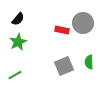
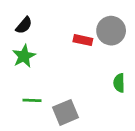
gray square: (64, 66) -> (65, 112), moved
green line: (15, 75) -> (32, 100), moved, turned 32

